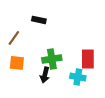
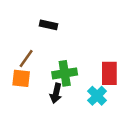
brown line: (14, 38) -> (26, 58), moved
cyan cross: (78, 77) -> (97, 96), turned 35

